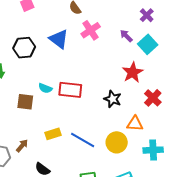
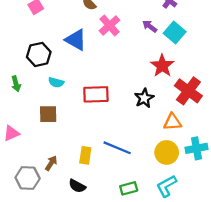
cyan semicircle: (45, 88) -> (56, 82), moved
red cross: (153, 98) -> (188, 91), size x1.4
black star: (113, 99) -> (144, 98), turned 30
yellow rectangle: (53, 134) -> (85, 155), moved, turned -56
yellow circle: (117, 142) -> (167, 152), moved

